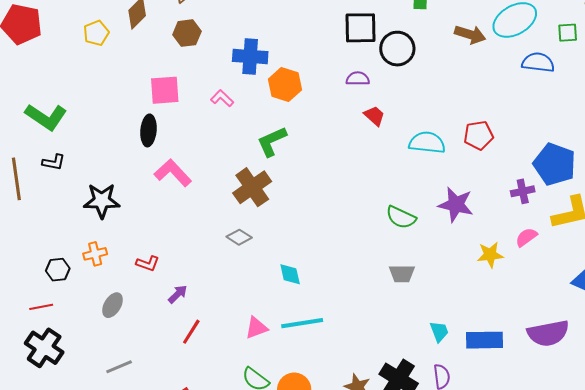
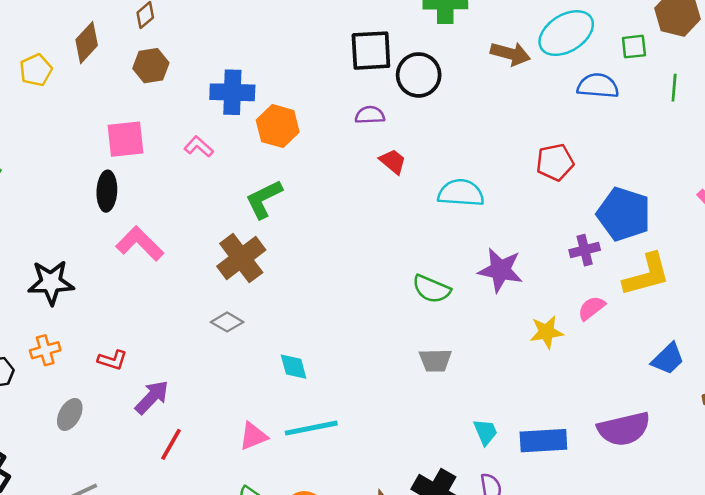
red pentagon: (479, 135) -> (555, 162), moved
purple arrow: (178, 294) -> (152, 397), size x1.4

